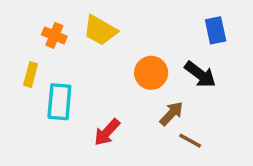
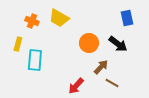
red arrow: (107, 132) -> (76, 86), moved

